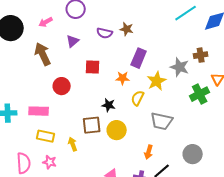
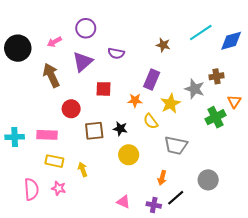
brown star: (127, 29) -> (163, 45), moved
purple triangle: (73, 41) -> (83, 62), size x1.5
yellow semicircle: (138, 98) -> (151, 121), turned -63
brown square: (92, 125) -> (94, 131), moved

